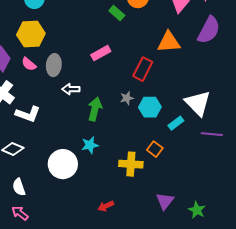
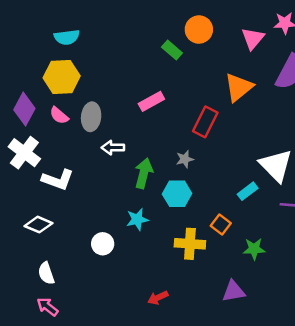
orange triangle: (169, 42) -> (239, 87), turned -35
cyan hexagon: (150, 107) -> (177, 194), moved
white circle: (63, 164) -> (103, 244), size x0.6
purple triangle: (165, 201) -> (234, 291), turned 42
green star: (197, 210) -> (254, 249), moved, turned -30

